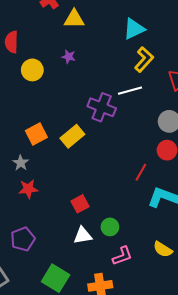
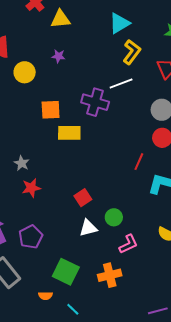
orange square: (36, 134) -> (51, 110), moved, turned 30
yellow rectangle: (72, 136) -> (69, 133), turned 45

